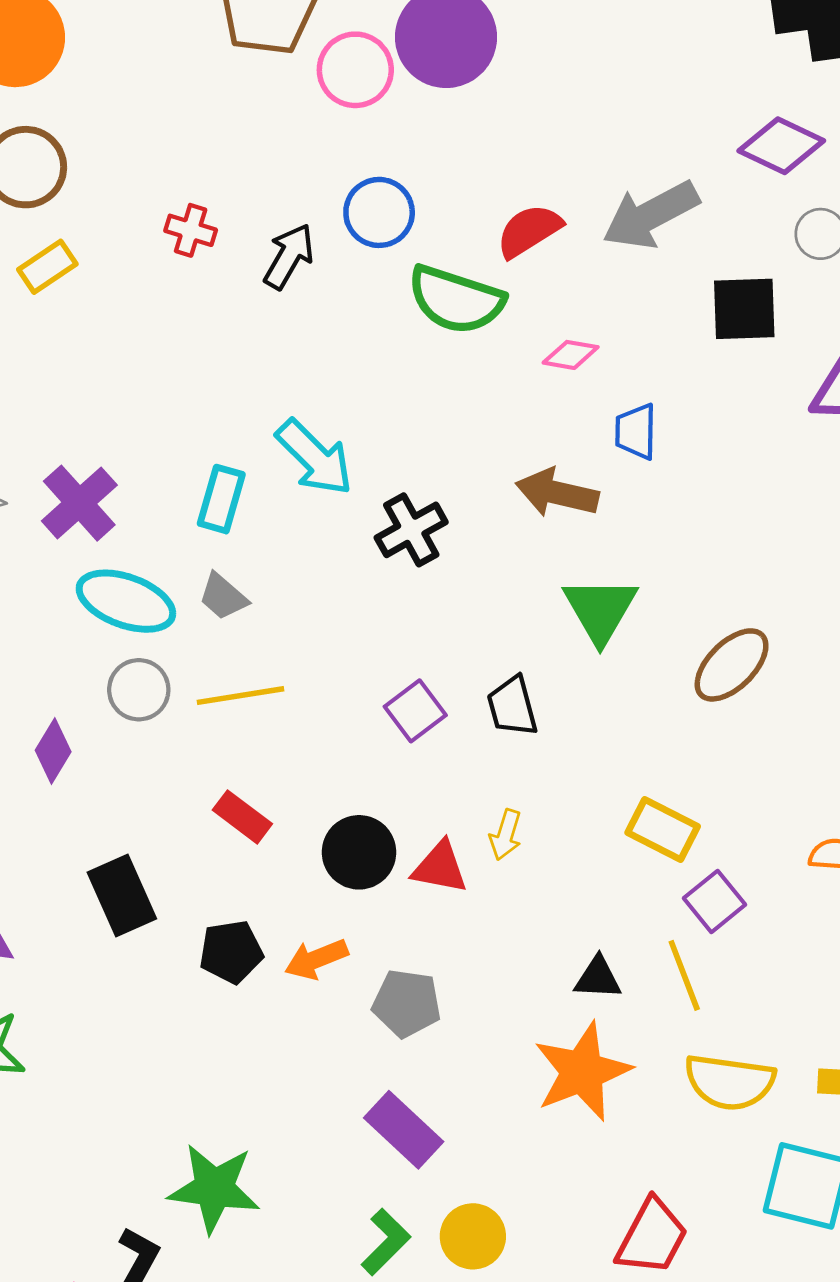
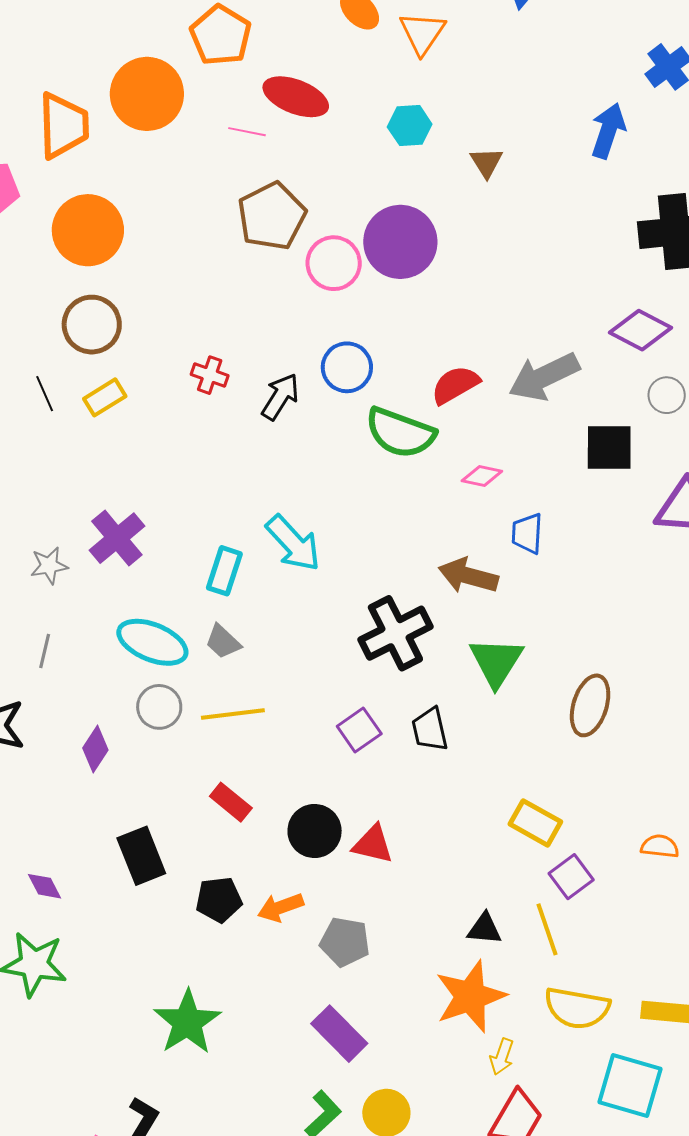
purple cross: (79, 503) -> (117, 538), moved
black cross: (411, 530) -> (395, 633), moved, size x1.4
brown ellipse: (732, 665) -> (590, 705), turned -30
yellow arrow: (506, 835) -> (502, 1057), moved
green star: (214, 1188) -> (187, 1022), moved, turned 30

